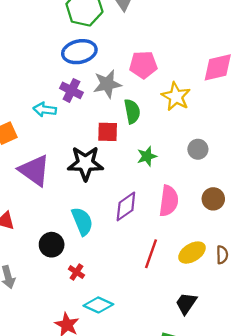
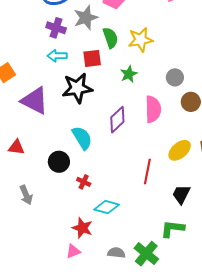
yellow star: (176, 97) -> (141, 40), moved, turned -30
cyan arrow: (45, 110) -> (57, 56), moved
gray circle: (198, 149) -> (175, 77), moved
red line: (151, 254) -> (147, 172), moved

